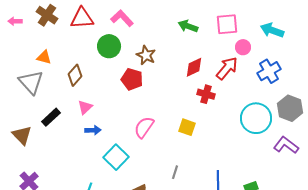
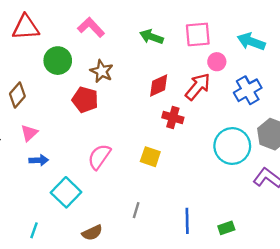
pink L-shape: (122, 18) -> (91, 27), moved

